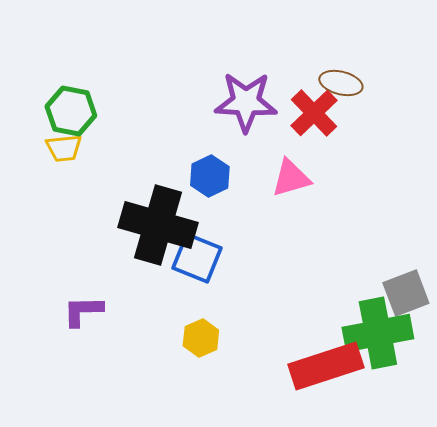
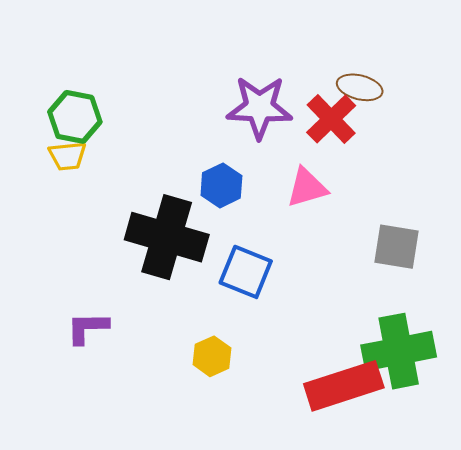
blue square: (197, 258) -> (246, 272), moved
gray square: (406, 293) -> (397, 247), moved, turned 30

